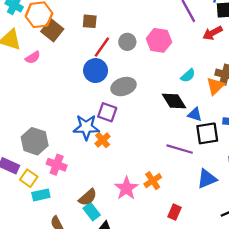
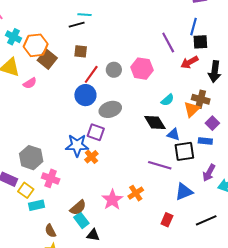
red rectangle: (175, 212) -> (167, 220), moved

